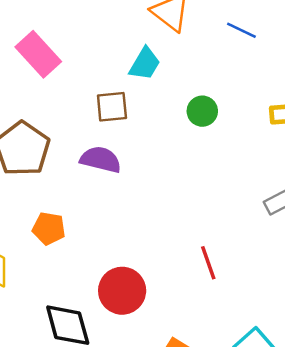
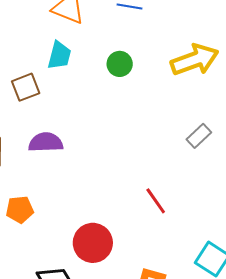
brown square: (112, 107) -> (26, 87), moved
green circle: (202, 111) -> (120, 64), moved

